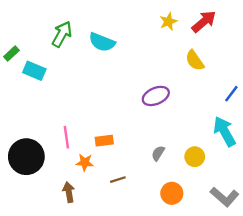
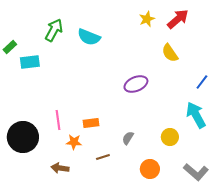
cyan rectangle: (34, 71) -> (30, 62), turned -30
gray semicircle: (158, 153) -> (128, 138), moved
brown arrow: (69, 192) -> (60, 168), turned -72

